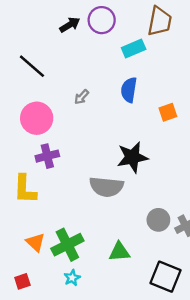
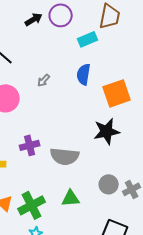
orange square: (168, 112) -> (117, 93), size x1.8
purple cross: (47, 156) -> (30, 145), moved
black star: (132, 157) -> (107, 131), moved
green triangle: (119, 252) -> (71, 198), moved

